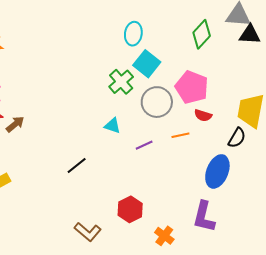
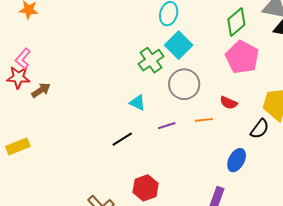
pink pentagon: (192, 87) -> (242, 57), moved
black line: (77, 166) -> (122, 139), moved
blue ellipse: (217, 171) -> (237, 160), size x0.7

